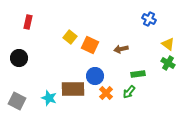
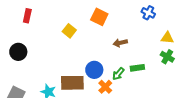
yellow triangle: (168, 44) -> (167, 38), turned -32
orange square: (90, 45) -> (99, 17), moved
green arrow: (129, 92) -> (118, 74), moved

